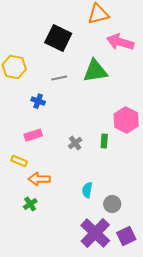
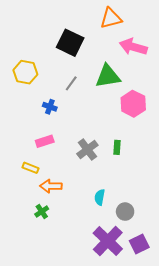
gray line: (59, 78) -> (71, 83), turned -42
pink hexagon: (126, 120) -> (133, 104), moved
gray cross: (75, 143) -> (87, 149), size x1.5

